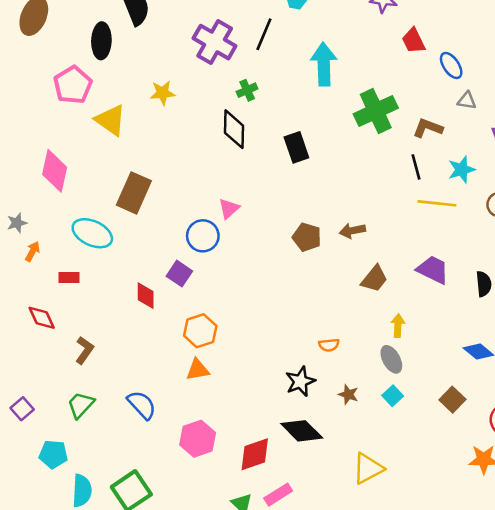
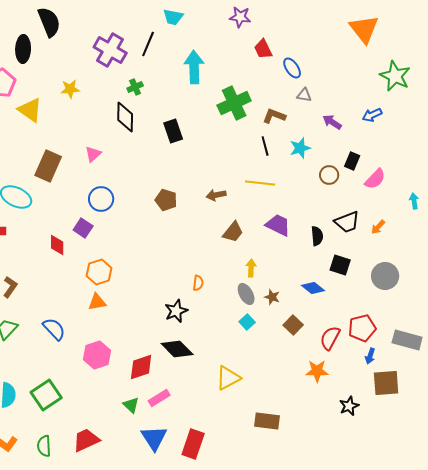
yellow line: (437, 203) -> (260, 183), moved
pink triangle: (229, 209) -> (93, 154), moved
brown pentagon: (307, 237) -> (166, 200), moved
orange semicircle: (329, 345) -> (198, 283), turned -77
brown star: (348, 394) -> (272, 297), moved

